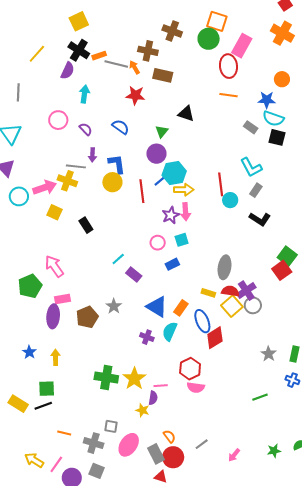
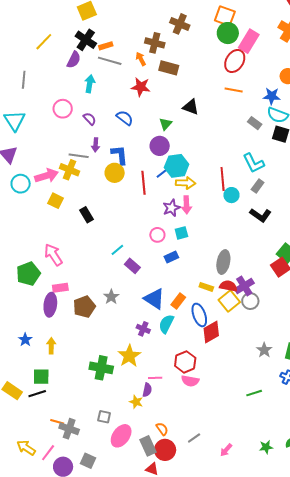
green circle: (209, 39) -> (228, 33), moved
gray line: (116, 64) -> (110, 61), moved
red ellipse: (228, 66) -> (235, 61), turned 35
yellow star: (134, 379) -> (129, 356), moved
gray cross: (94, 443) -> (69, 429), moved

